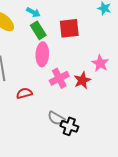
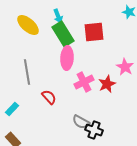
cyan arrow: (33, 12) -> (58, 16), turned 40
green rectangle: (38, 30) -> (63, 34), size x1.4
red semicircle: (24, 93) -> (49, 97), turned 63

